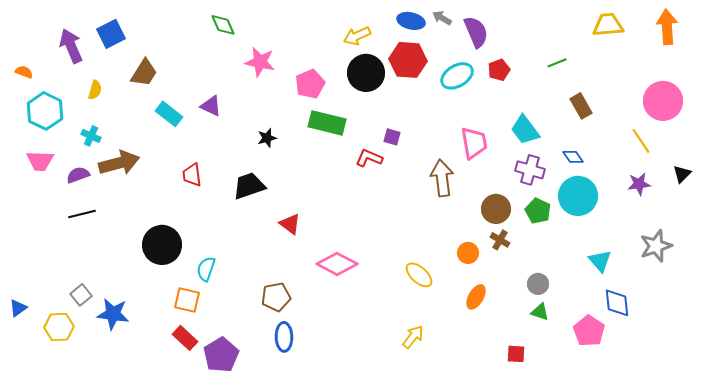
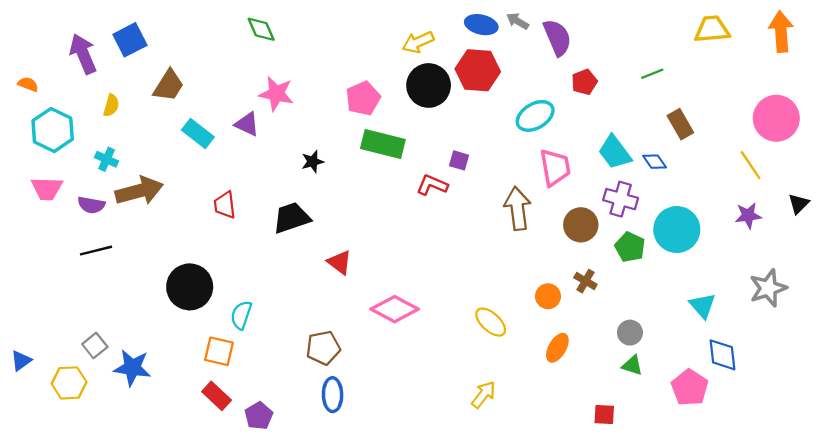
pink star: (260, 62) -> (276, 94), moved
cyan ellipse: (457, 76) -> (535, 116), moved
blue diamond: (573, 157) -> (655, 162), moved
purple semicircle: (78, 175) -> (91, 205), turned -150
brown circle: (496, 209) -> (581, 225), moved
purple pentagon: (221, 355) -> (259, 416), size x0.7

